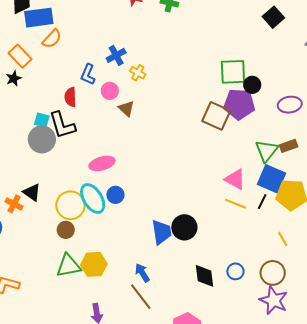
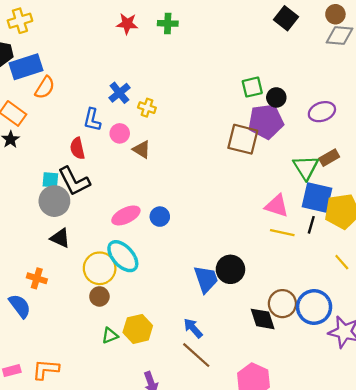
green square: (233, 72) -> (252, 87), size x0.7
black triangle: (32, 192) -> (60, 238), moved
blue circle: (115, 195) -> (160, 217), moved
green triangle: (68, 266) -> (110, 336), size x0.6
blue circle: (235, 271) -> (314, 307), moved, size x1.8
brown circle: (273, 273) -> (282, 304), moved

